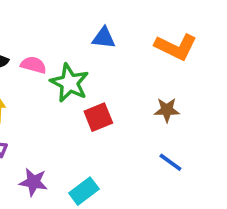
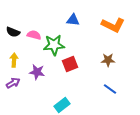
green star: (69, 83) -> (54, 45), turned -30
purple star: (33, 182) -> (37, 72), moved

